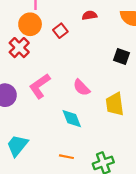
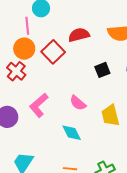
red semicircle: (90, 15) -> (79, 35), size x1.5
red square: (60, 31) -> (53, 52), size x1.6
black square: (121, 57) -> (102, 70), moved, turned -35

